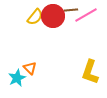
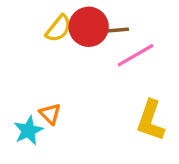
brown line: (71, 10) -> (117, 30), moved
pink line: (86, 15) -> (136, 55), moved

